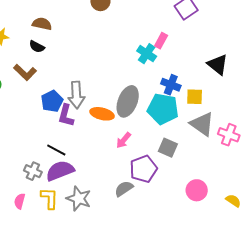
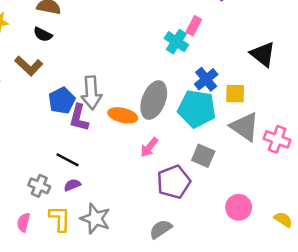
blue cross: (171, 85) -> (206, 79), turned 30
purple semicircle: (60, 171) -> (72, 185), size x0.5
gray semicircle: (124, 189) -> (161, 229), moved

